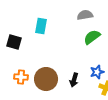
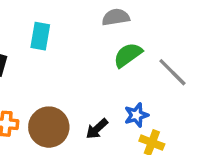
black arrow: (74, 80) -> (97, 129), turned 32

